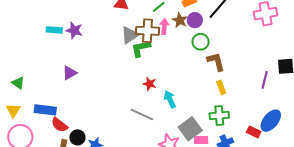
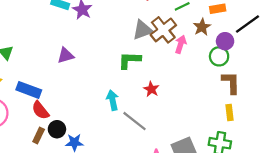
purple circle: (195, 20) -> (225, 41), moved
pink arrow: (164, 26) -> (181, 44), moved
brown cross: (148, 31) -> (163, 30), turned 35
green L-shape: (141, 48) -> (129, 60), moved
cyan arrow: (170, 99) -> (113, 100), moved

